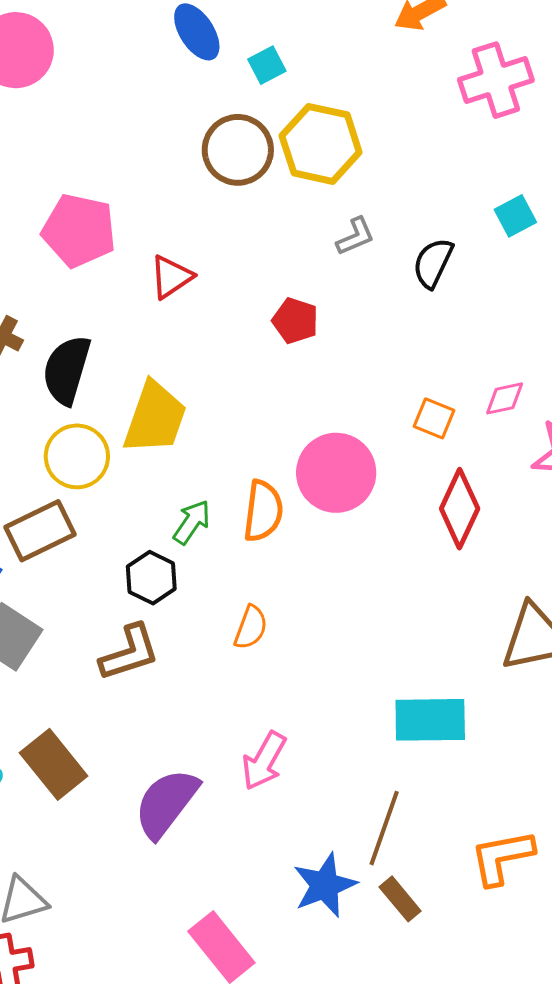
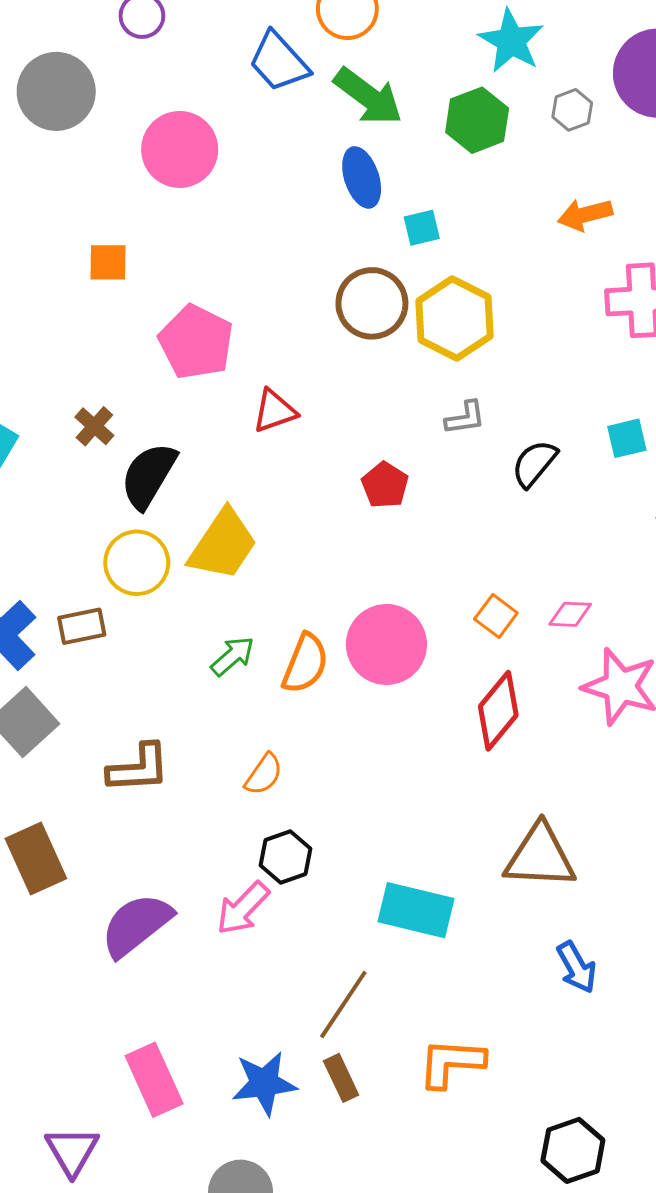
brown rectangle: (40, 531) -> (82, 626), size x0.7
black hexagon: (151, 578) -> (285, 857), moved
blue star: (325, 885) -> (264, 1083), moved

